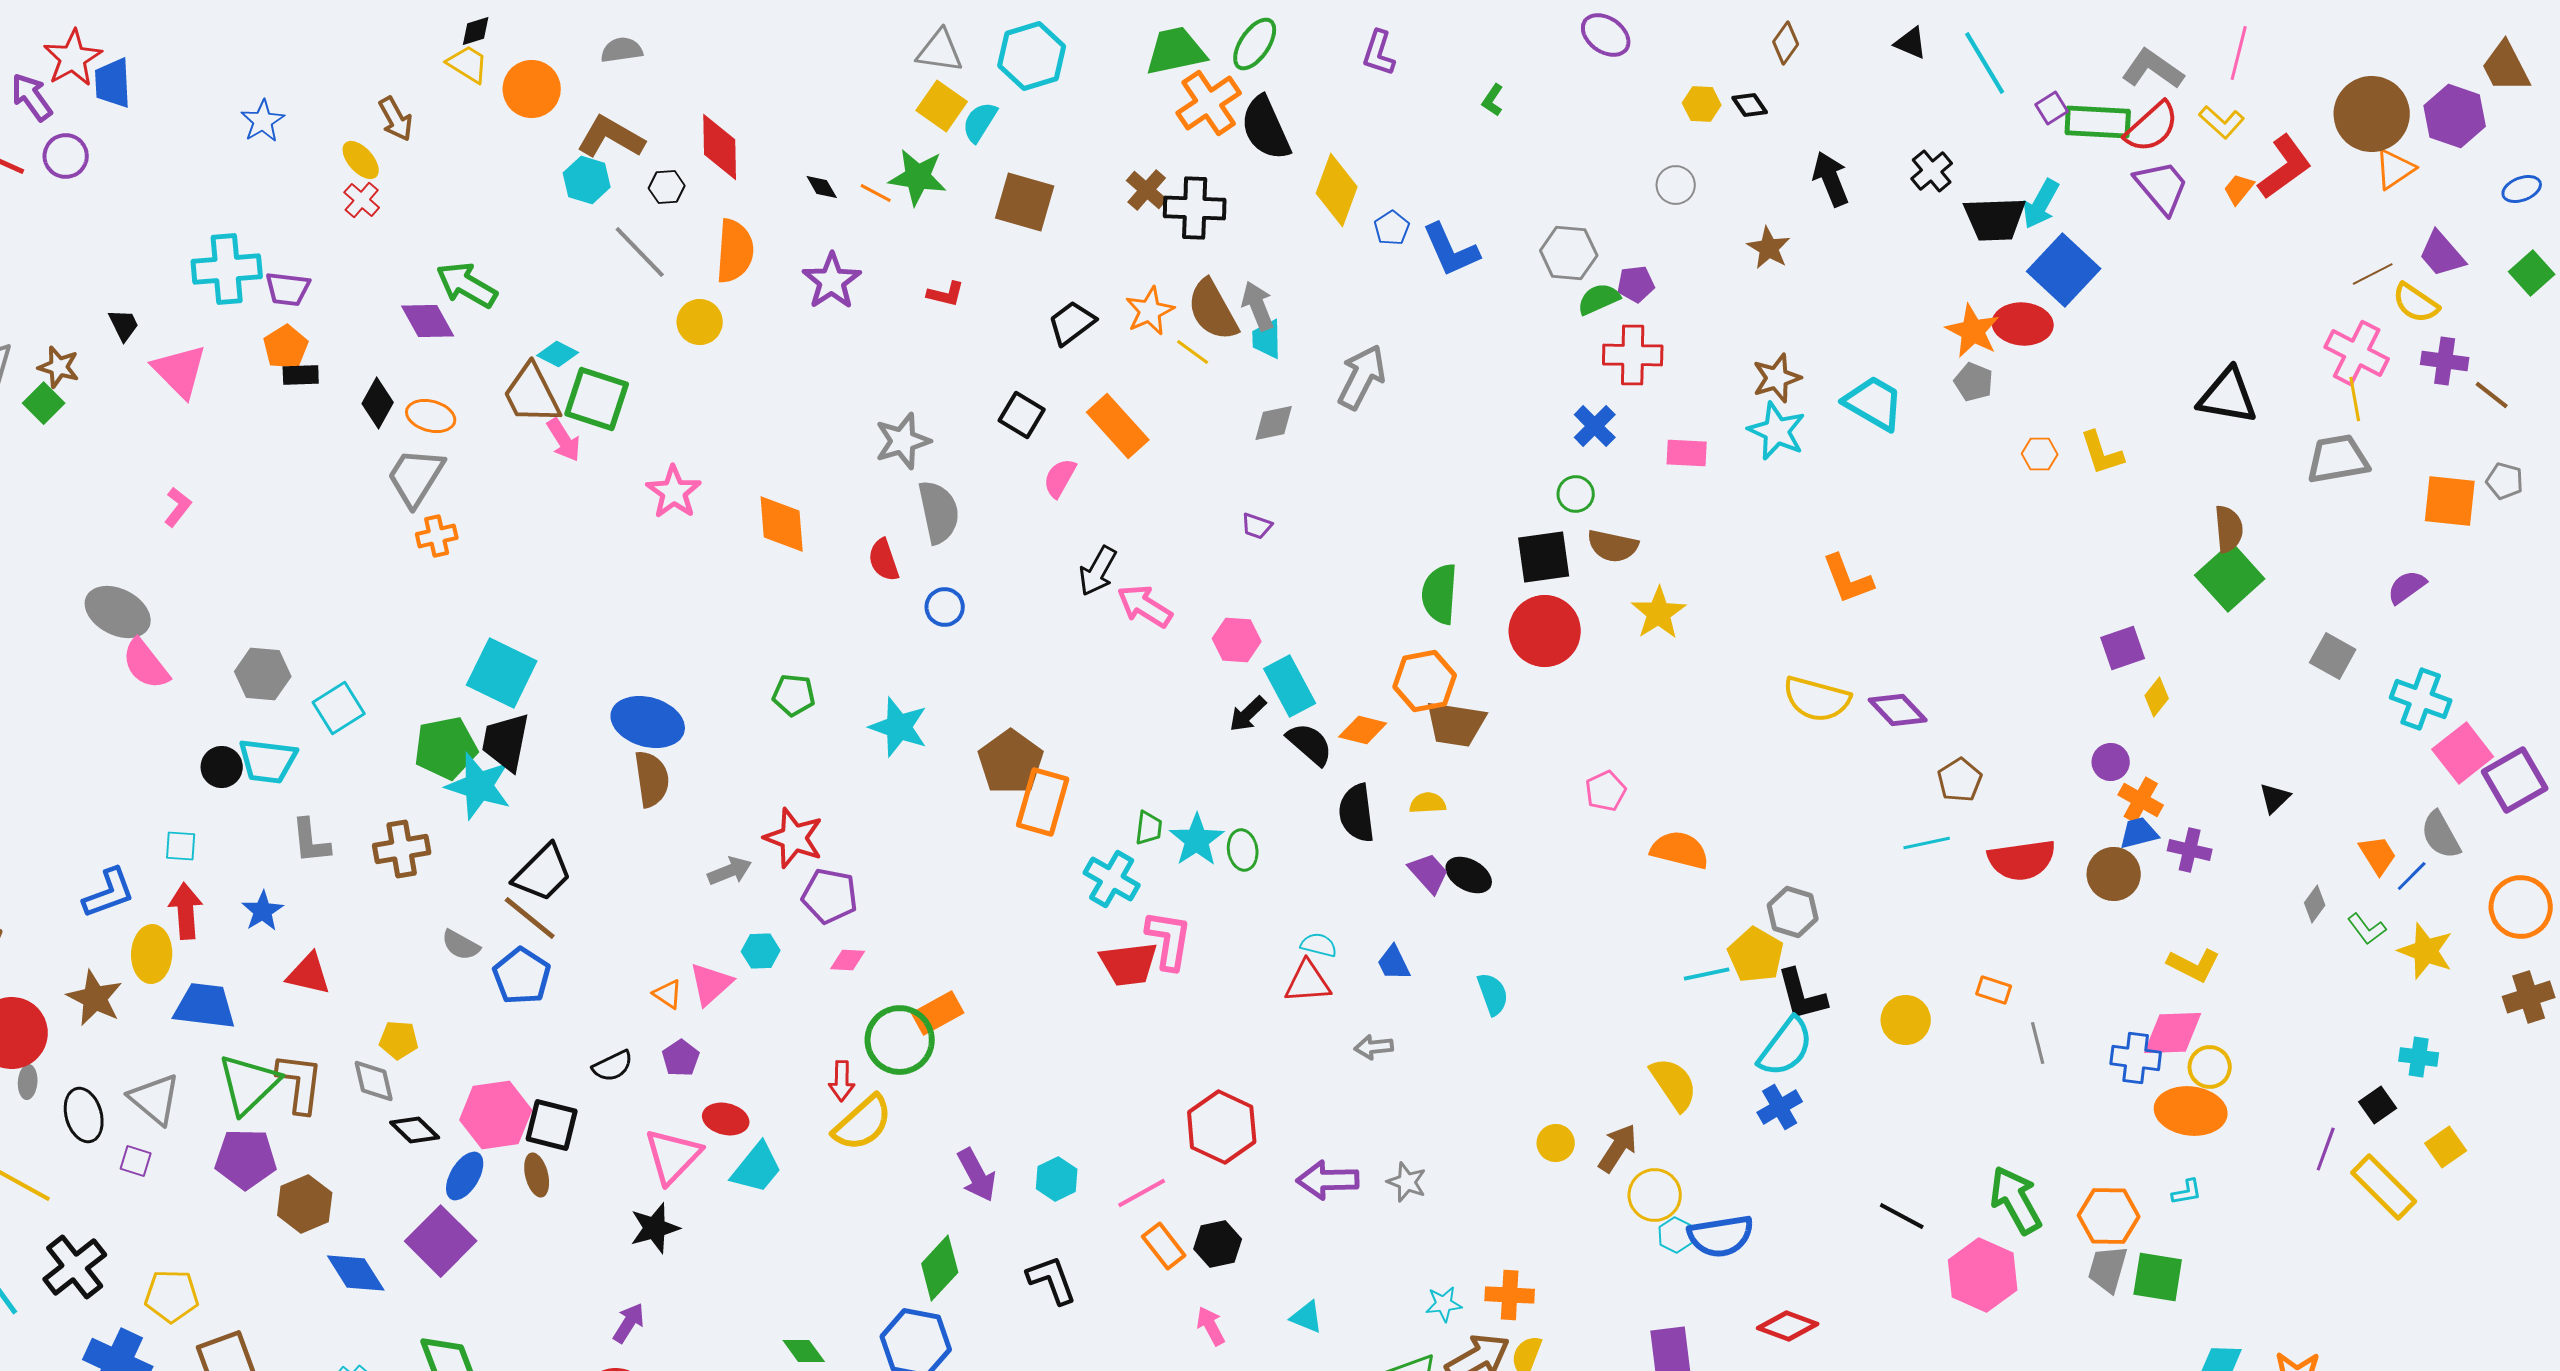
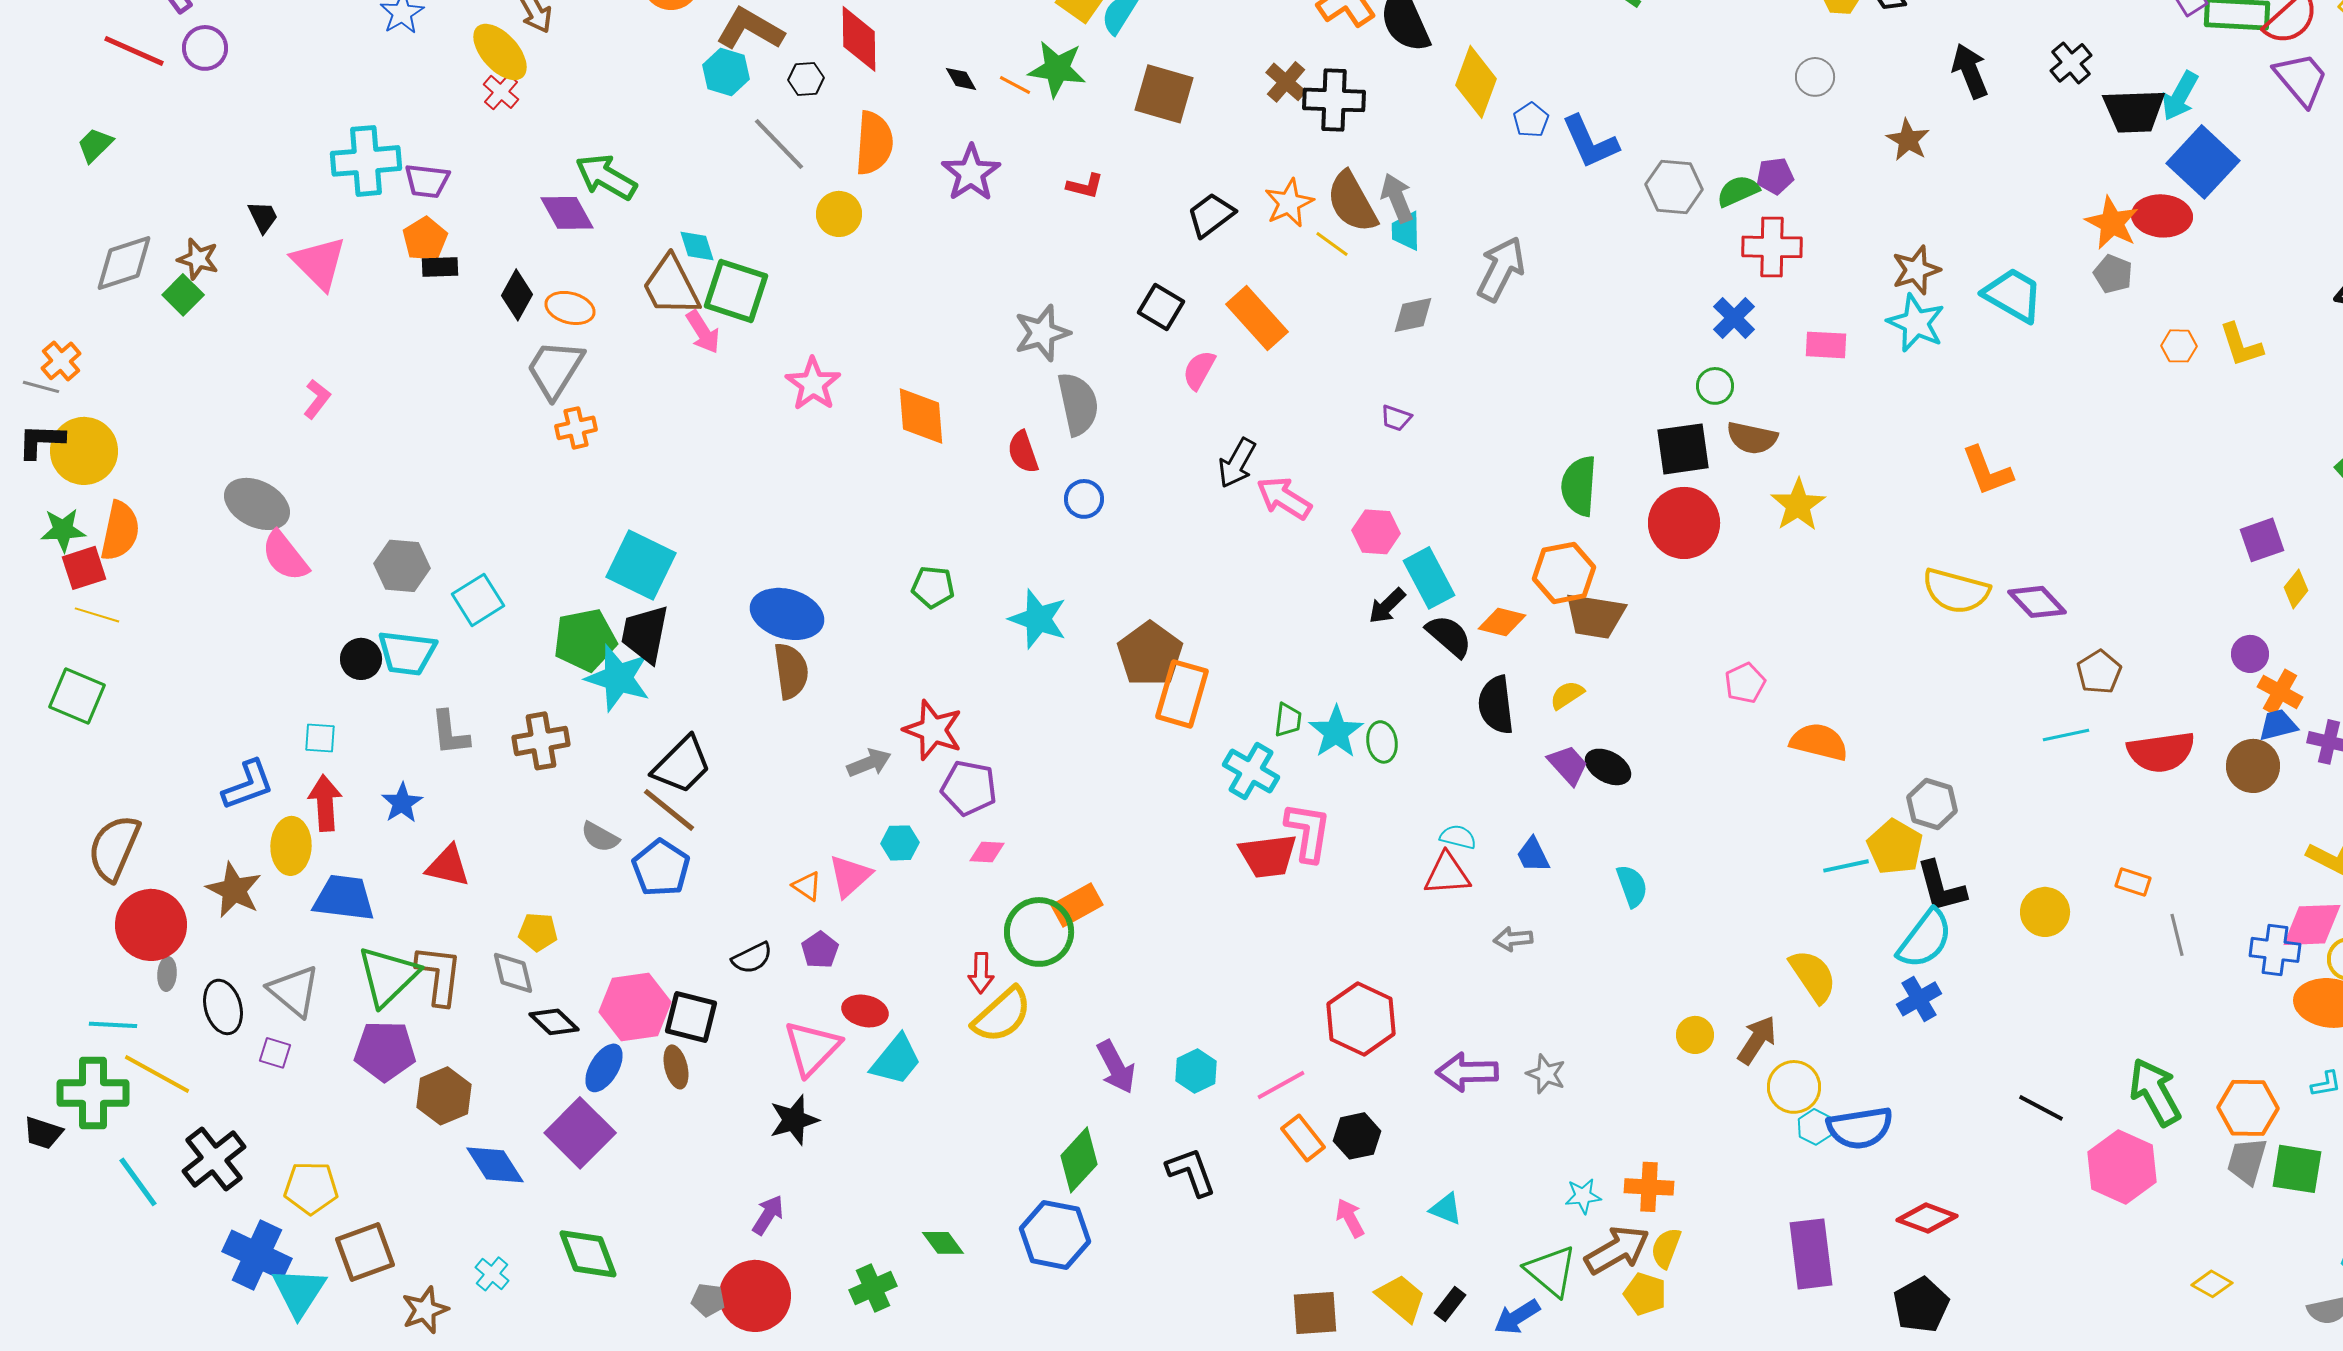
yellow ellipse: (361, 160) -> (500, 52), size x1.5
gray hexagon: (1569, 253) -> (1674, 187), moved
cyan diamond: (558, 354) -> (697, 246), turned 45
yellow semicircle: (1428, 803) -> (1567, 695), turned -30

